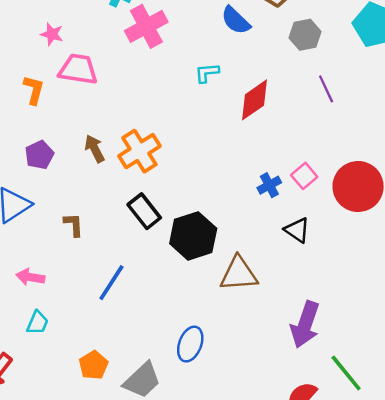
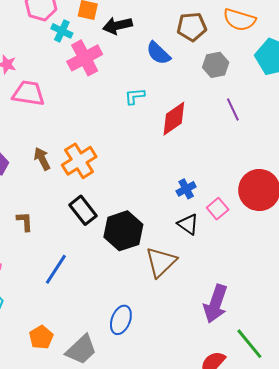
pink square: (304, 176) -> (218, 209), moved
black triangle: (297, 230) -> (188, 224), moved
brown triangle: (239, 274) -> (161, 262), turned -40

